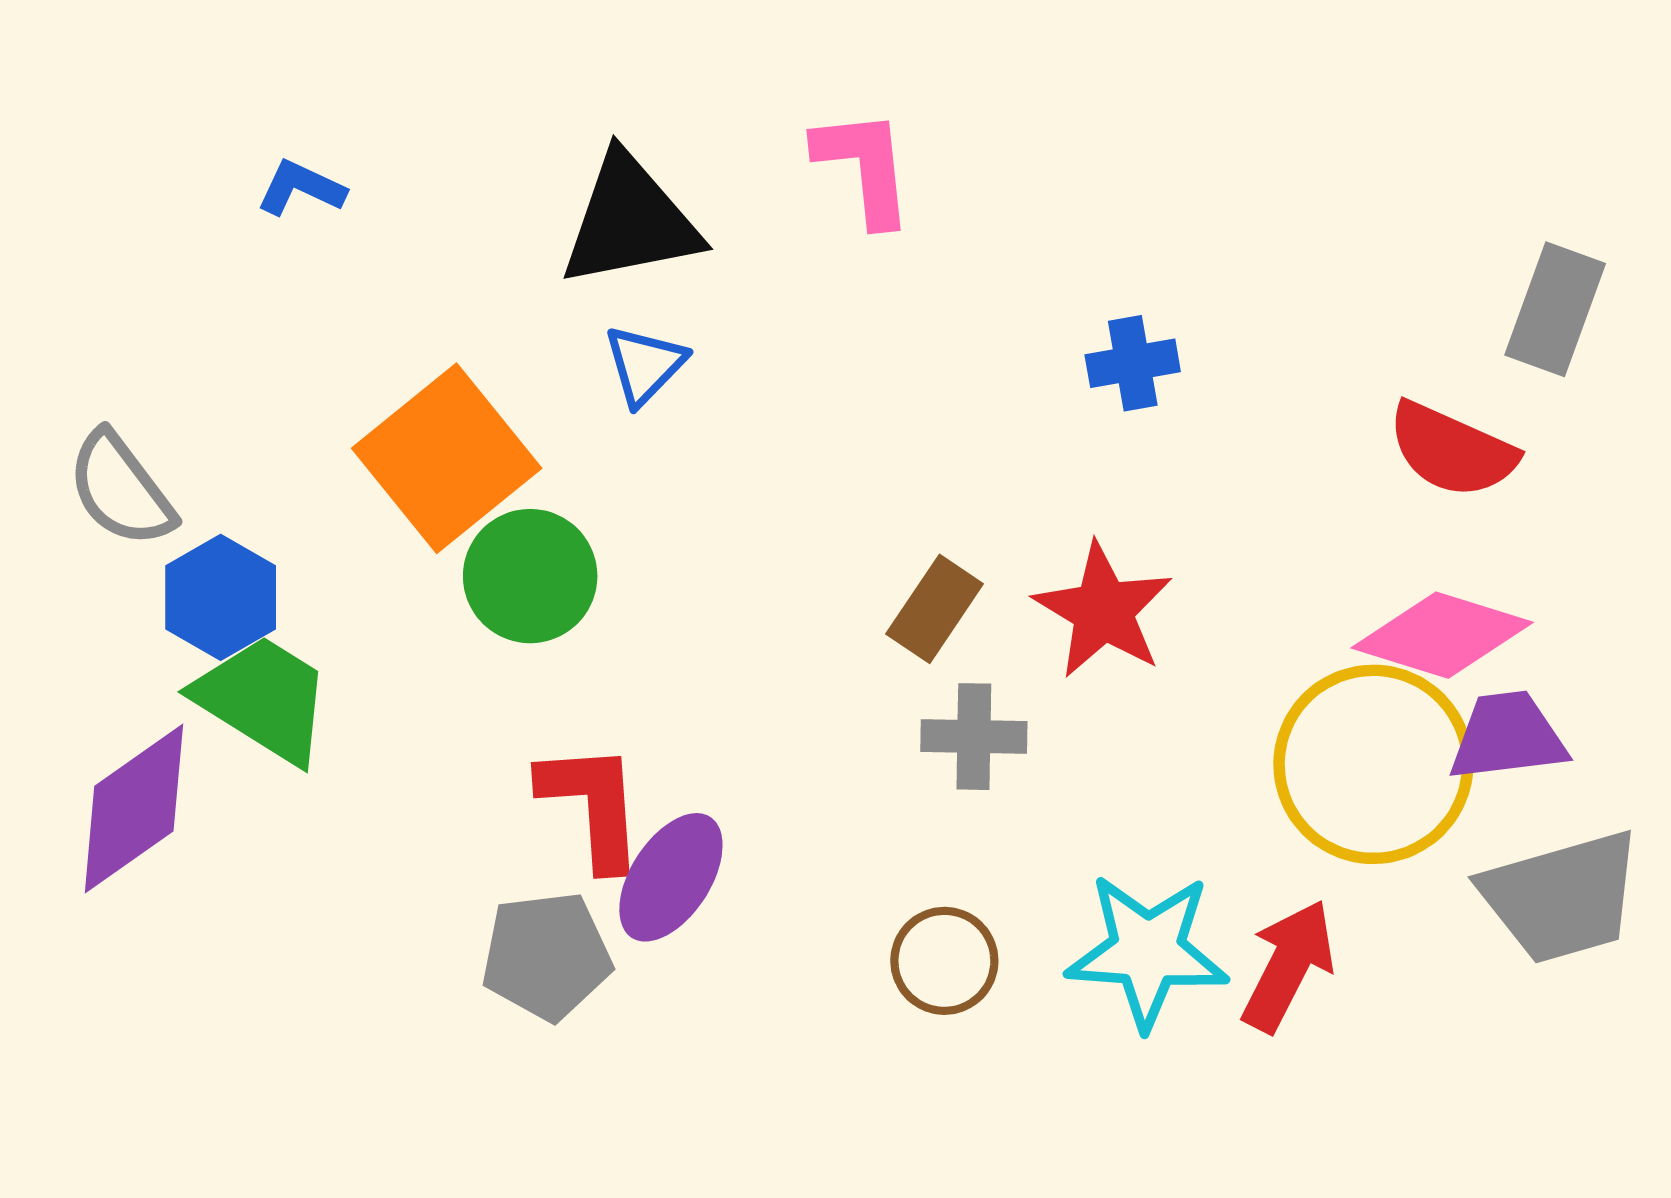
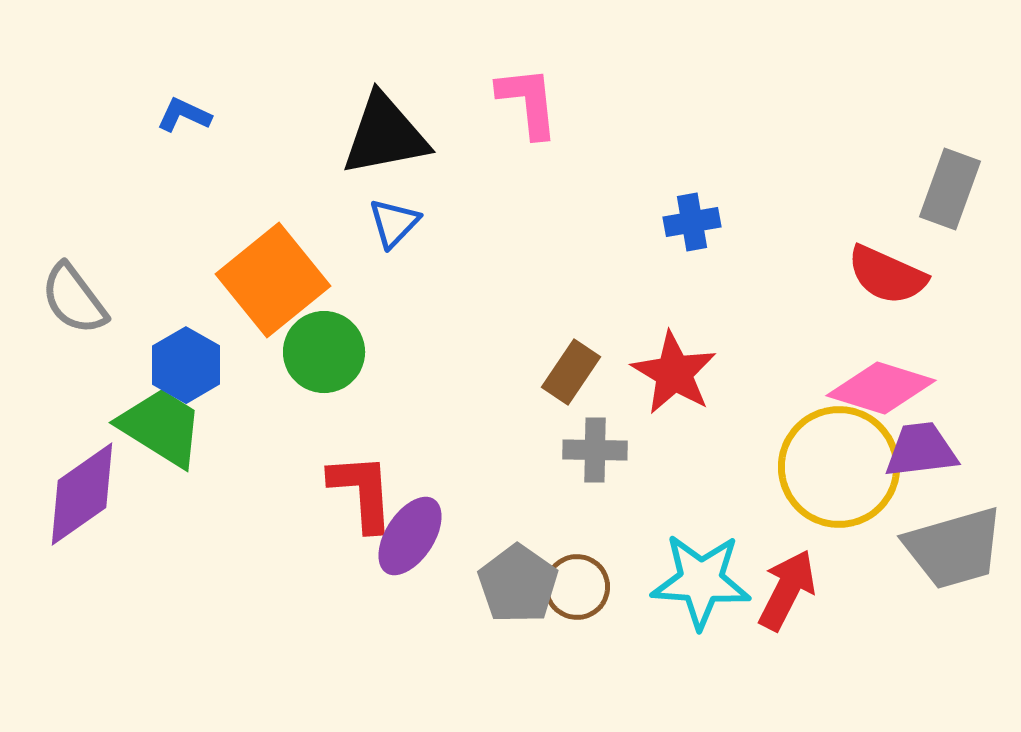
blue hexagon: (221, 597) -> (186, 365), moved
gray pentagon: (547, 956) -> (518, 584), moved, turned -30

